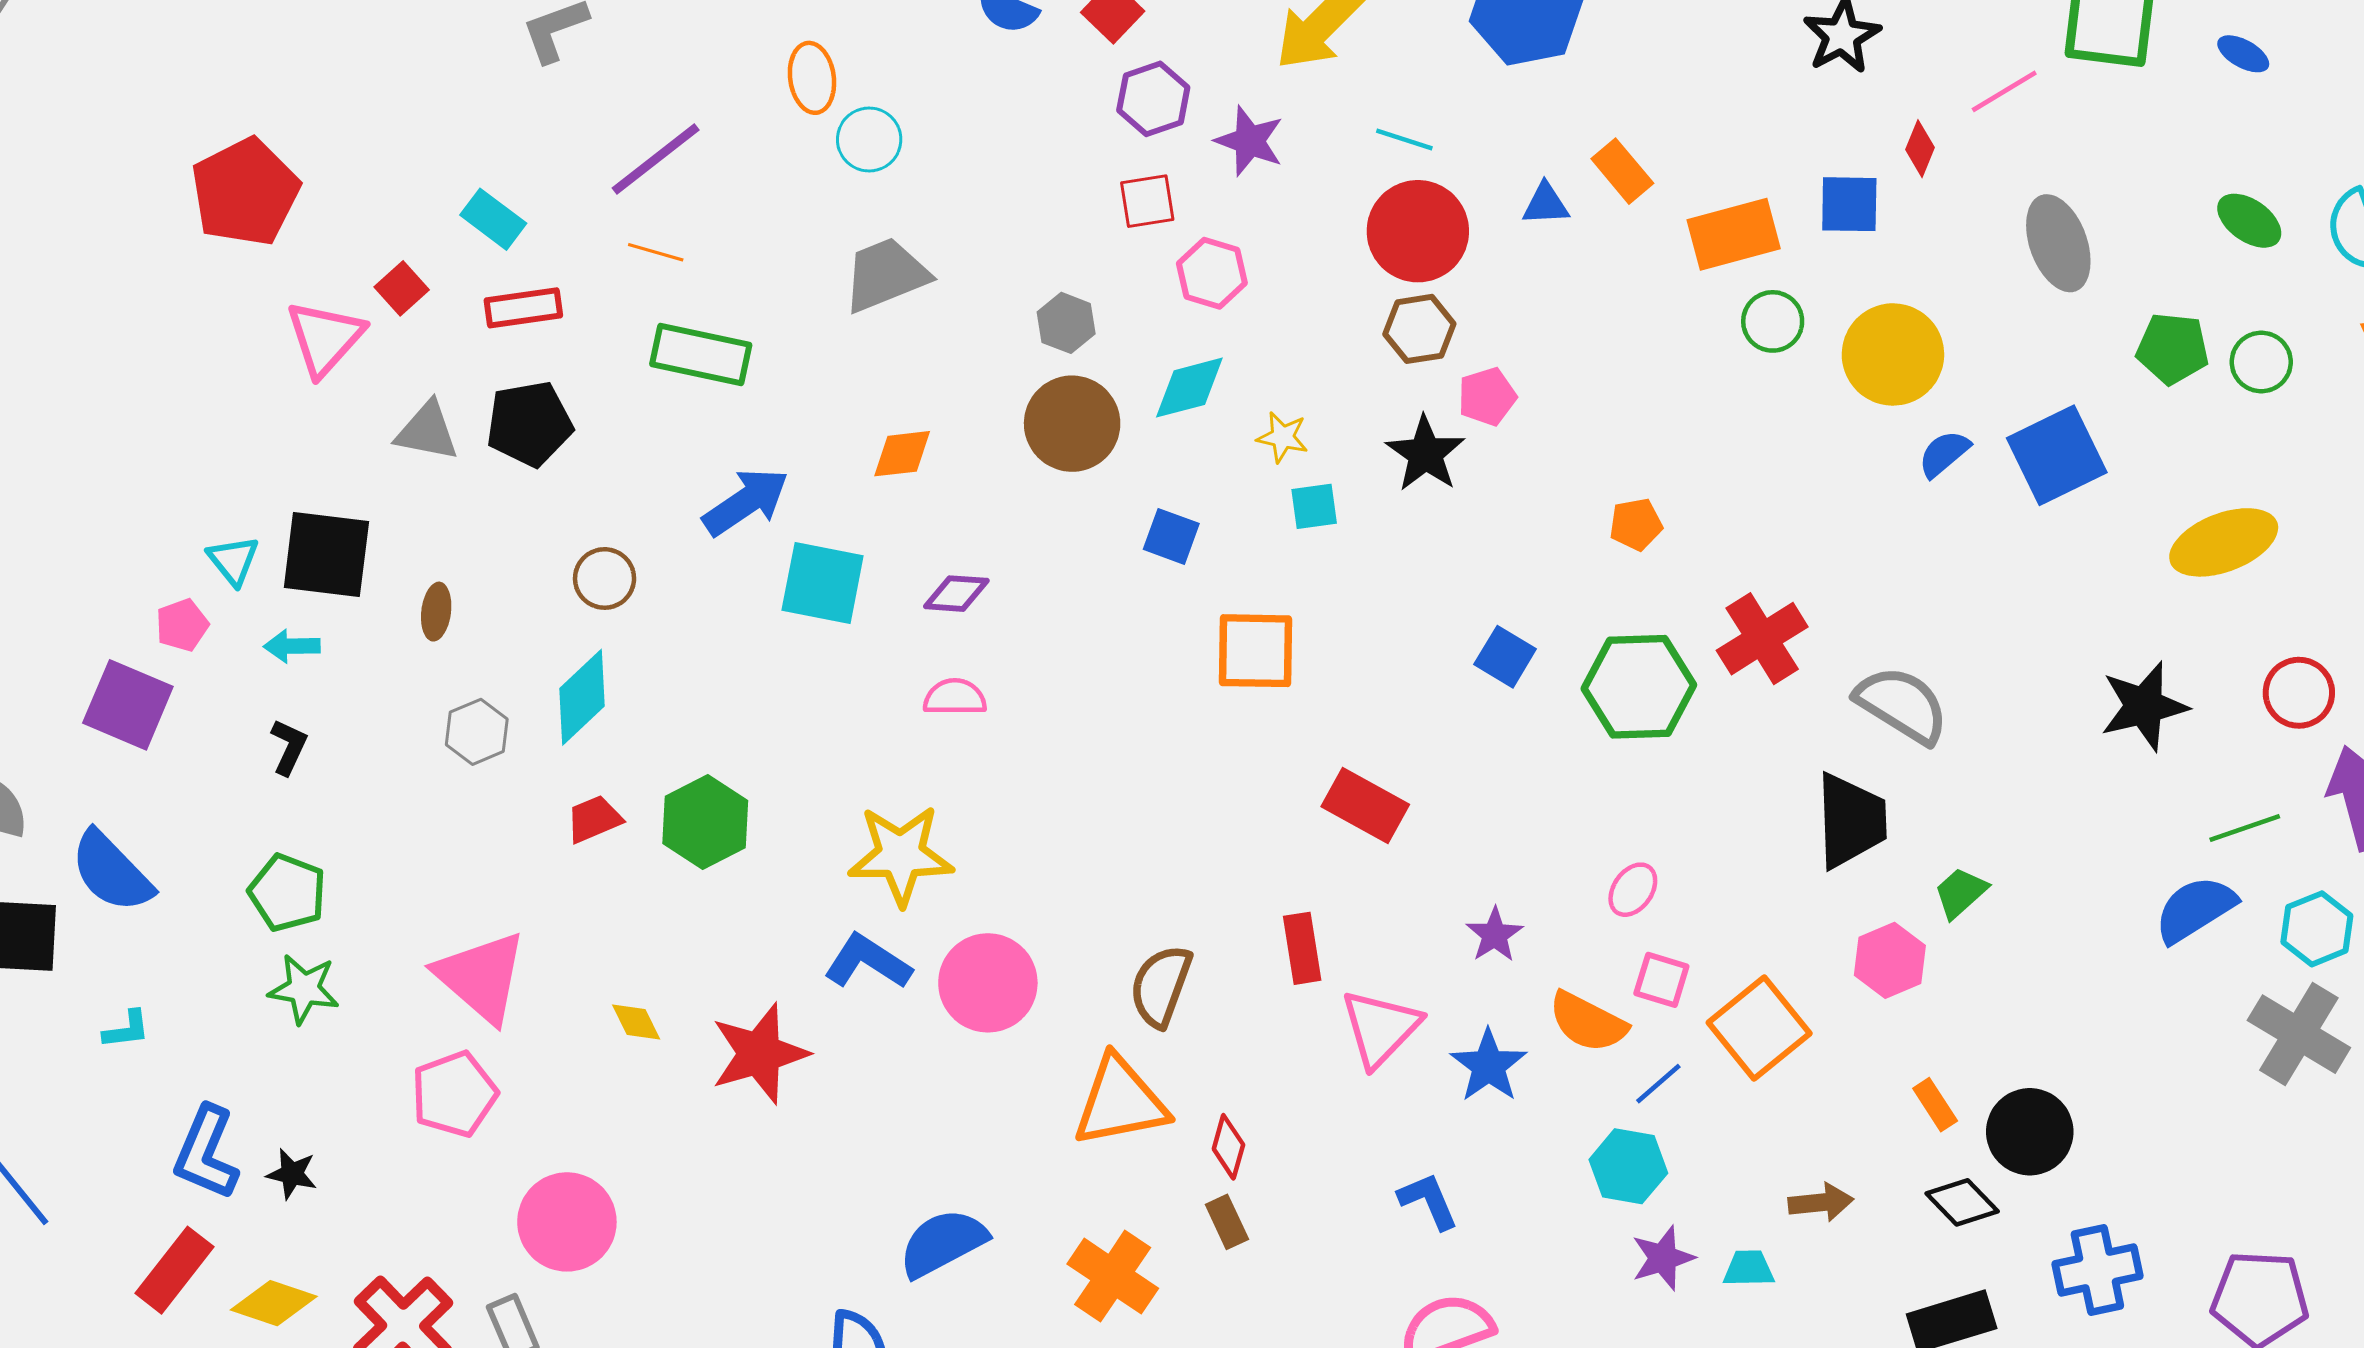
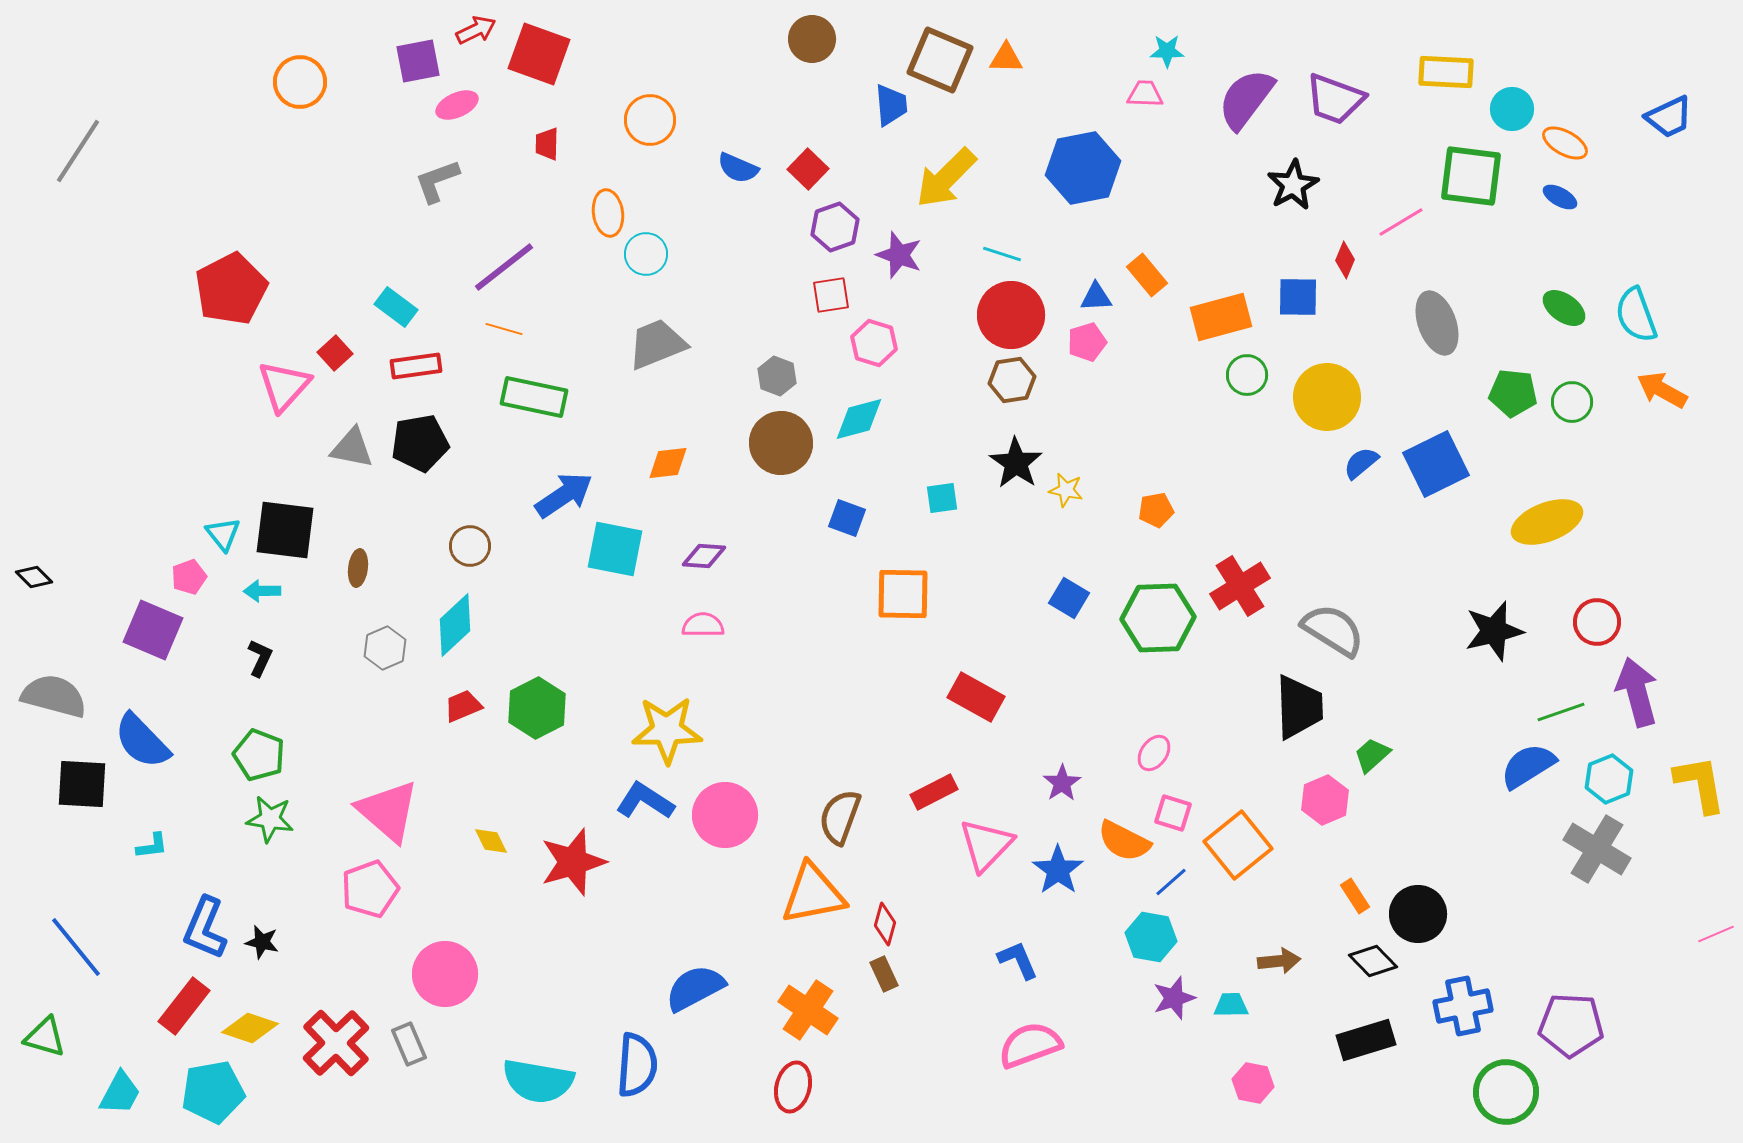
pink pentagon: (1487, 397) -> (1087, 342), moved
yellow star: (1283, 437) -> (1066, 490), moved
red rectangle: (1302, 948) -> (934, 792), turned 72

